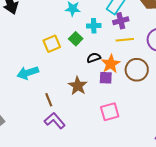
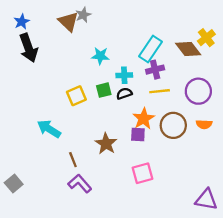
green square: (76, 39) -> (104, 90), turned 32
black semicircle: (94, 58) -> (124, 93), moved
cyan arrow: (28, 73) -> (49, 129), turned 50

